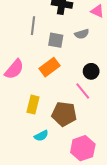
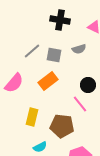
gray line: (33, 26) -> (32, 51), moved, turned 42

